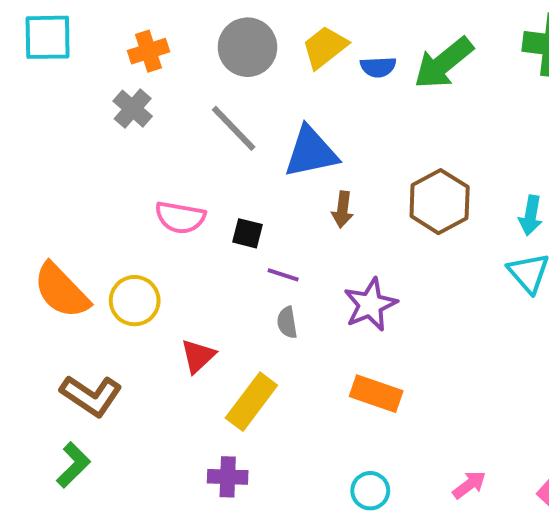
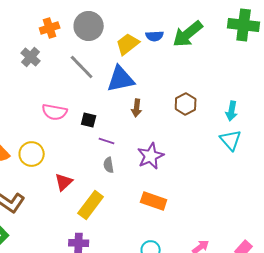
yellow trapezoid: (325, 47) -> (128, 44), moved
orange cross: (148, 51) -> (50, 28), moved
brown hexagon: (440, 202) -> (186, 104), size x0.7

